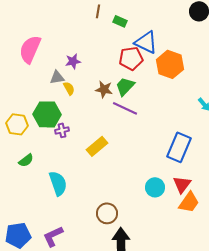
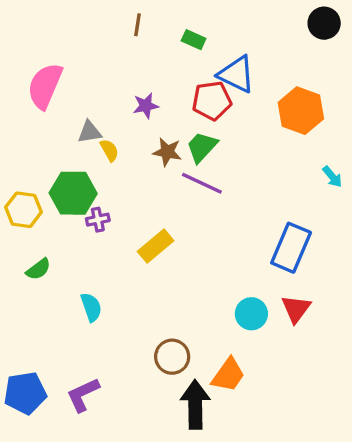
brown line: (98, 11) -> (137, 25), moved
purple star: (73, 61) -> (146, 106), moved
orange hexagon: (170, 64) -> (301, 111), moved
cyan semicircle: (58, 183) -> (91, 307), size x0.7
orange trapezoid: (189, 202) -> (228, 375), moved

